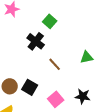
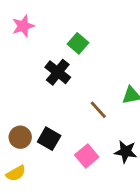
brown line: (55, 64) -> (98, 110), moved

